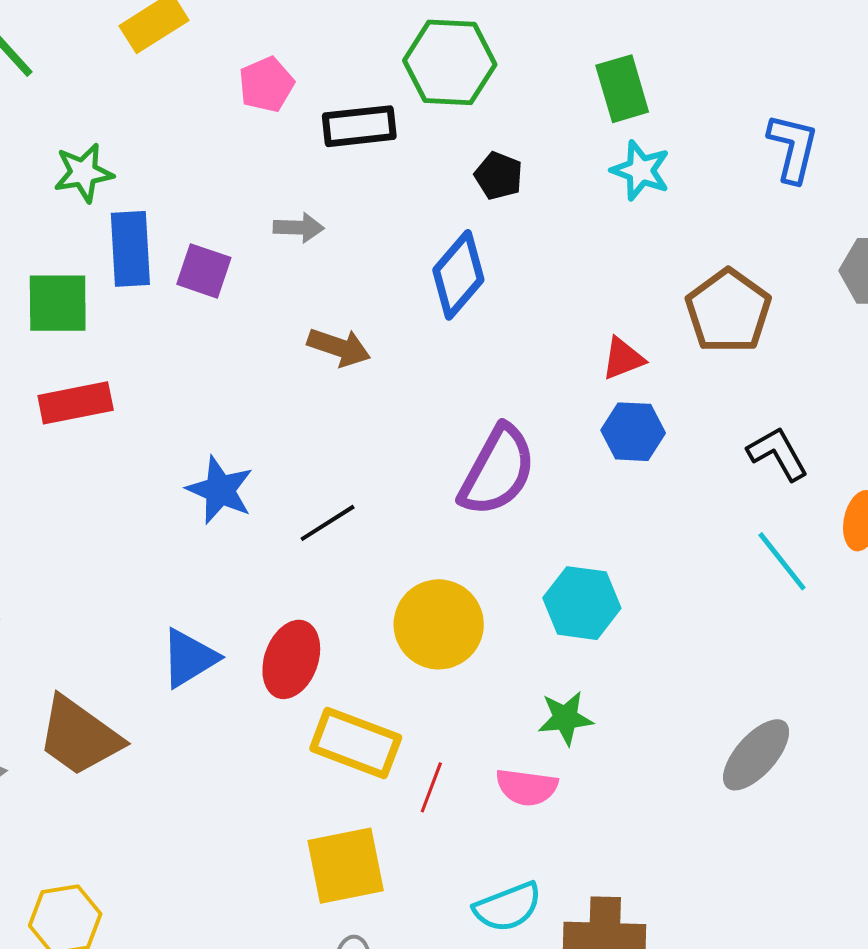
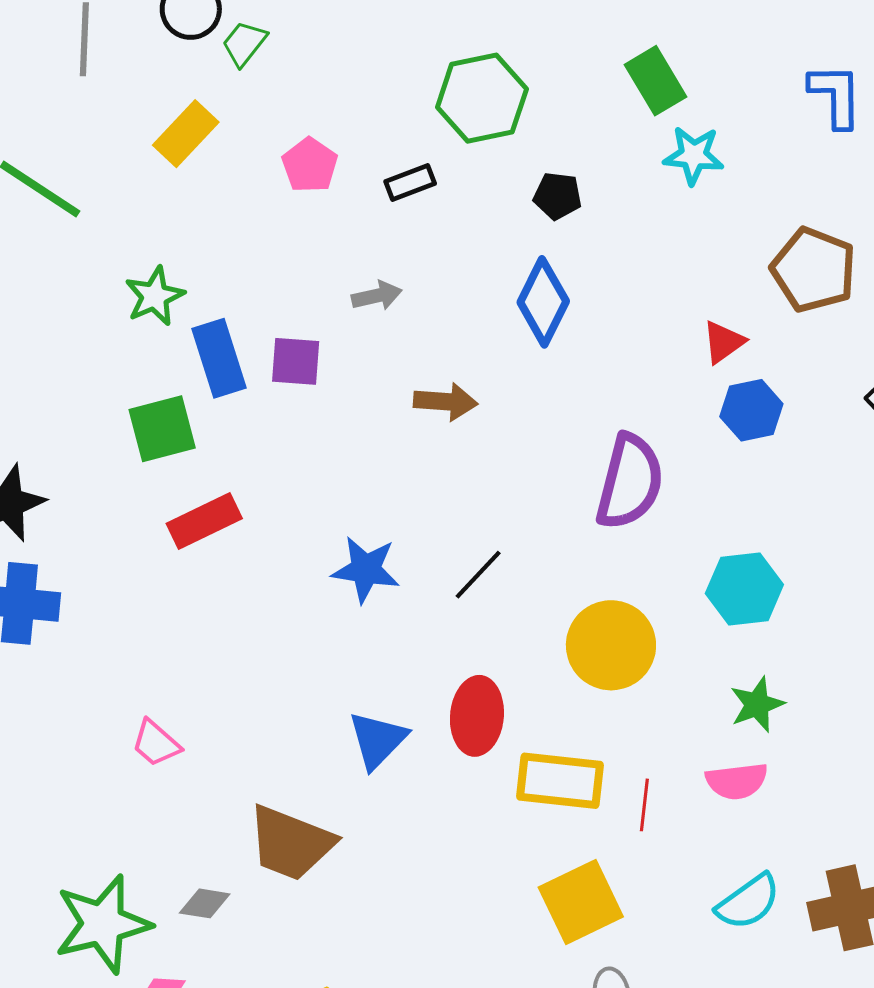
black rectangle: (359, 126) -> (410, 183), size x0.7

